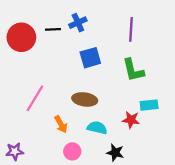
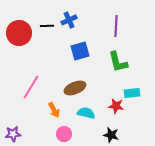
brown ellipse: (85, 99) -> (75, 88), turned -30
black star: (115, 153) -> (111, 135), moved

